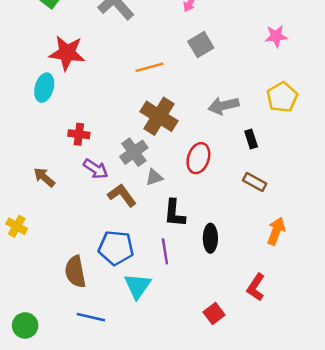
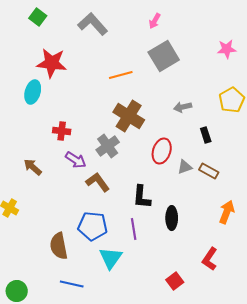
gray square: (201, 45) -> (164, 56), size x1.4
gray arrow: (224, 106) -> (183, 107), size x0.7
gray triangle: (154, 177) -> (185, 167), moved

